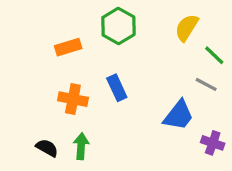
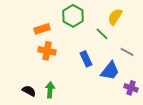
green line: (214, 55) -> (102, 34), moved
blue rectangle: (117, 88) -> (86, 59), moved
orange cross: (73, 99) -> (47, 51), moved

